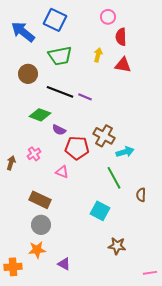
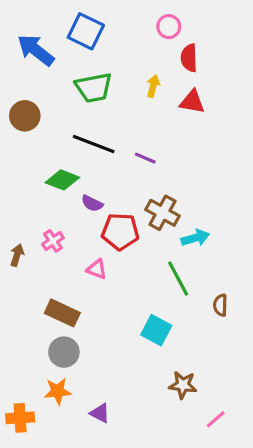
brown circle: (28, 74) -> (25, 116), moved
purple line: (85, 97) -> (145, 158), moved
pink line: (150, 273) -> (216, 419), moved, turned -32

